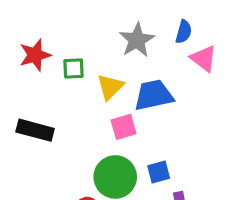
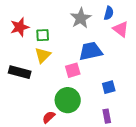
yellow triangle: (110, 87) -> (43, 55), moved
blue square: (159, 172) -> (109, 87), moved

